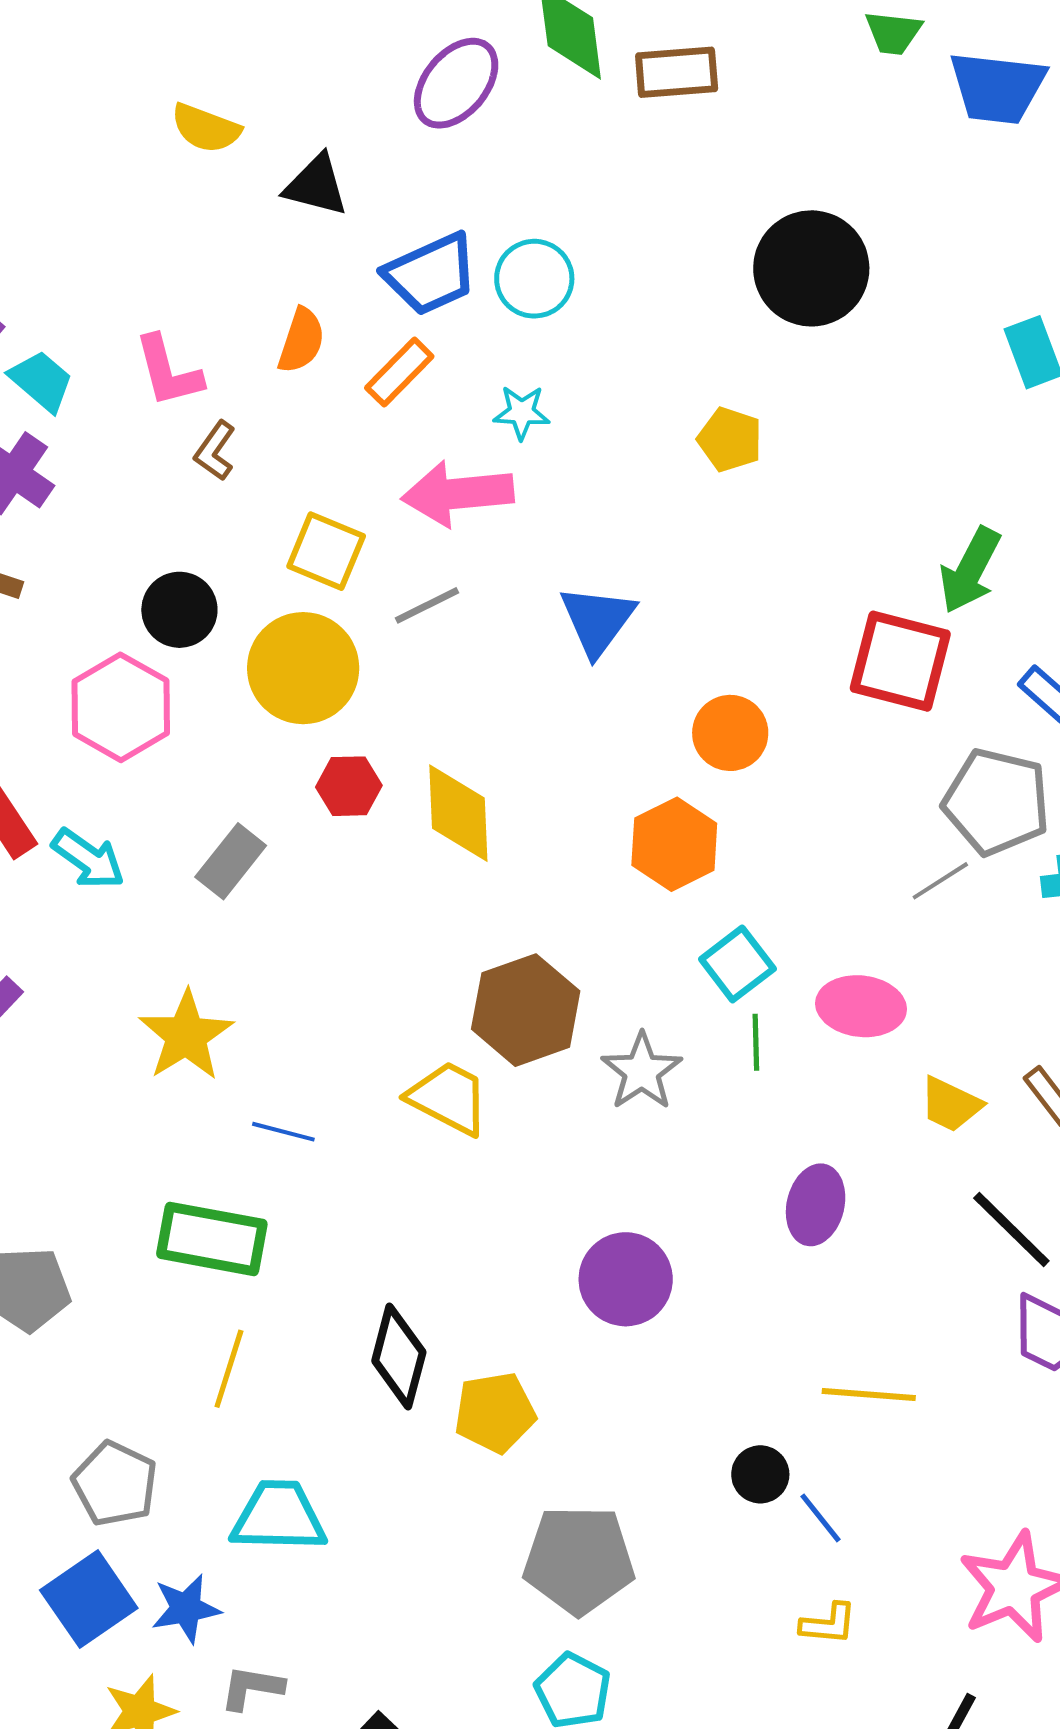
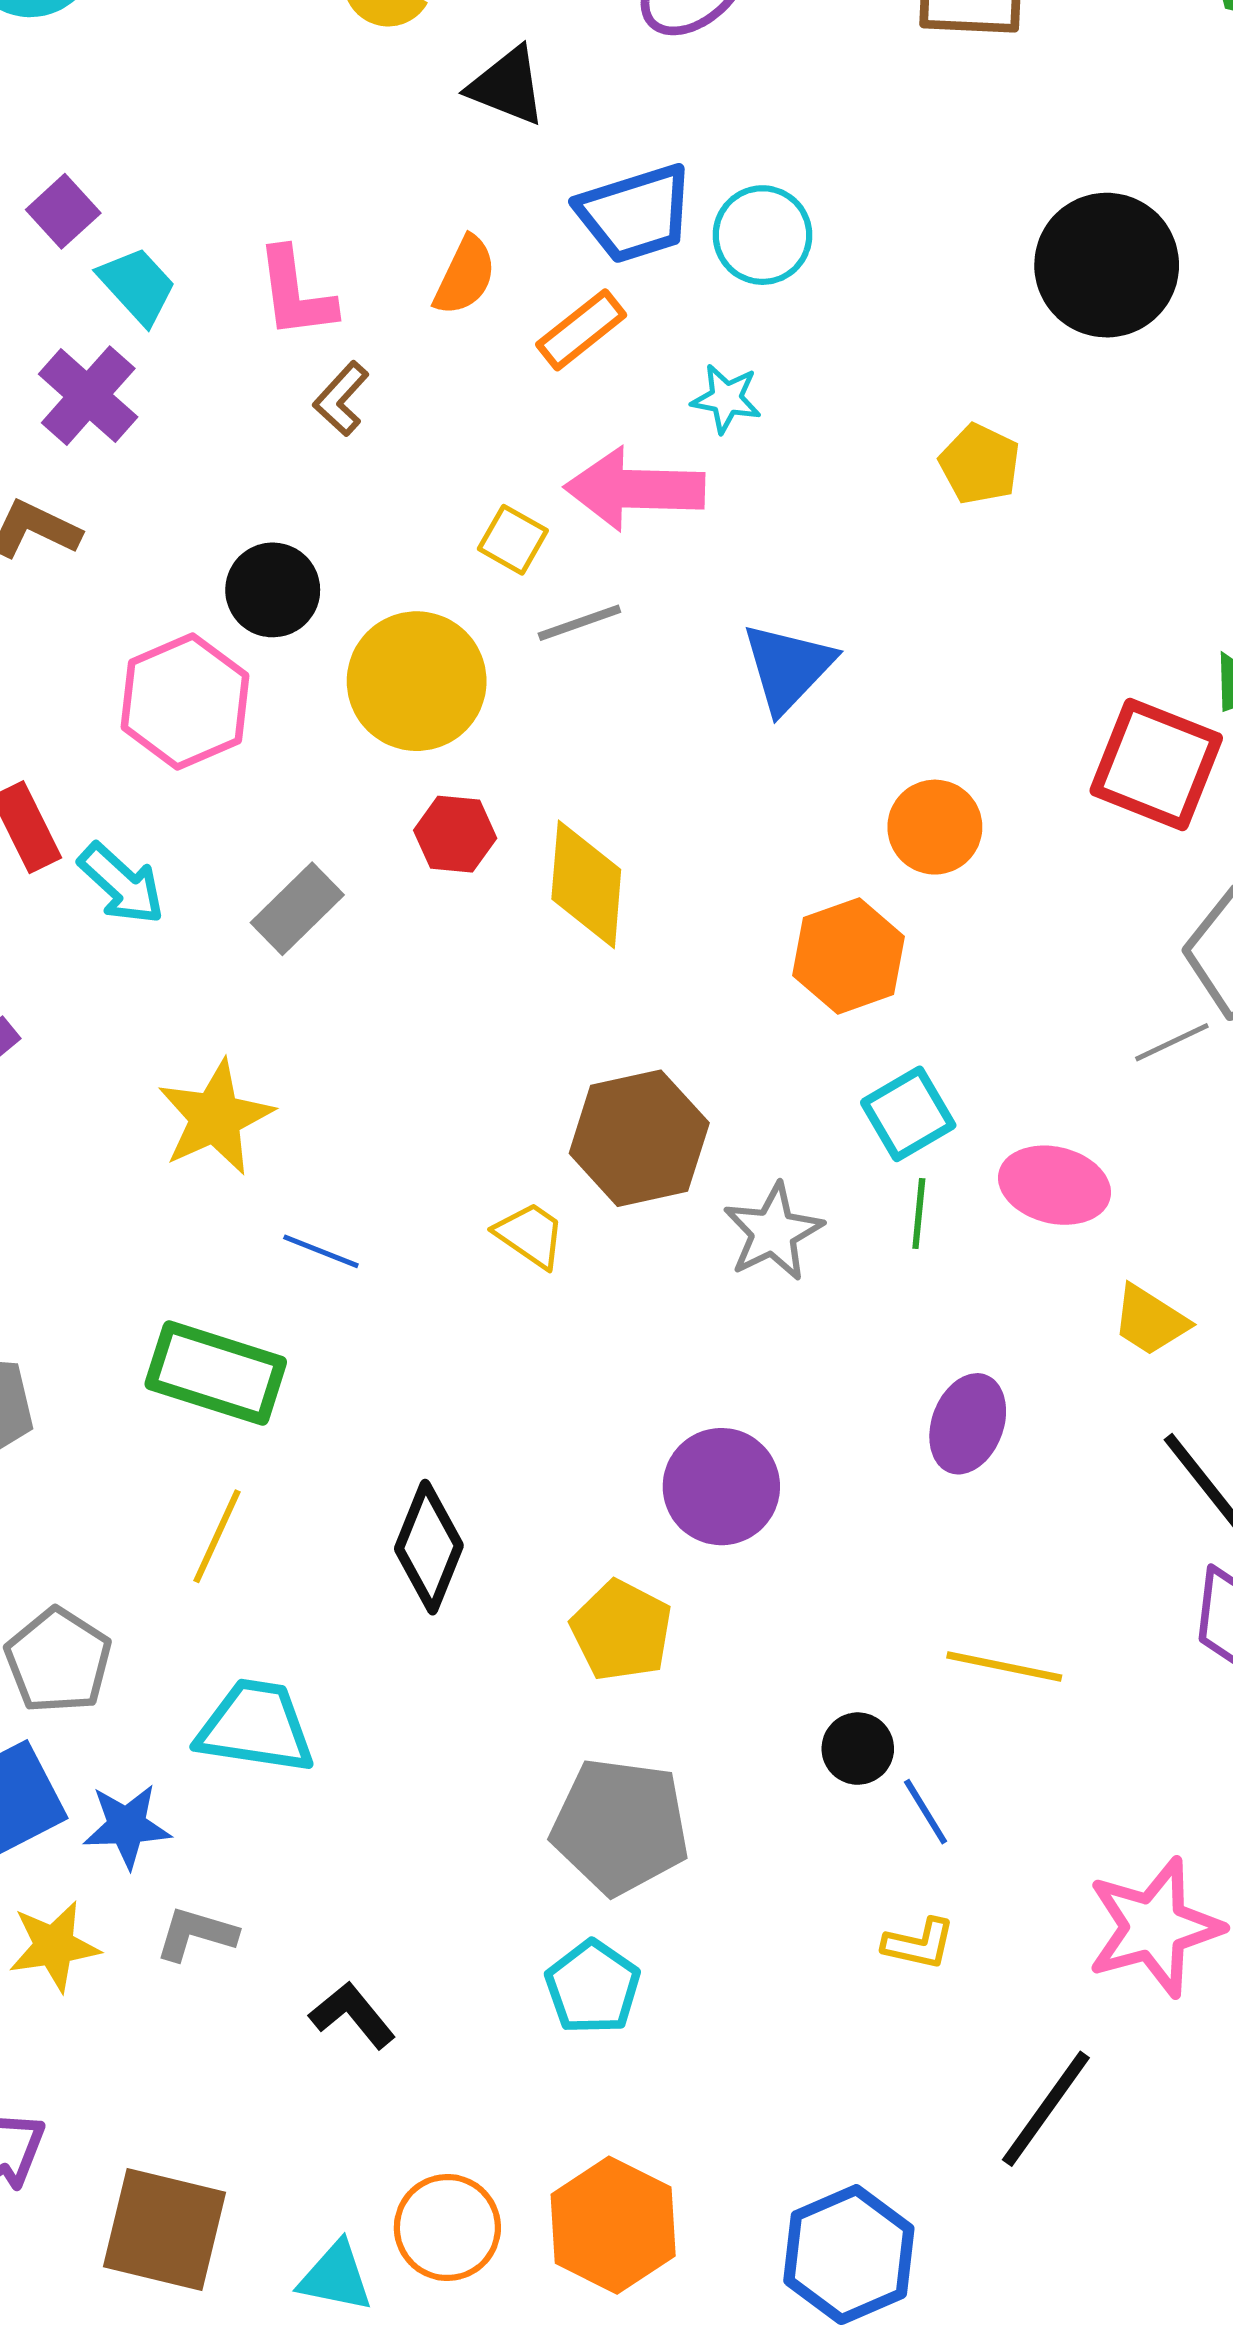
yellow square: (326, 551) -> (513, 540), moved, size x0.7
yellow trapezoid: (448, 1098) -> (530, 1235), size x0.7
yellow pentagon: (495, 1412) -> (621, 1631), moved, turned 30

